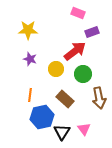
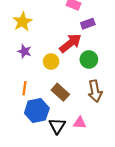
yellow star: (28, 30) -> (22, 22), turned -30
green circle: (83, 74) -> (89, 59), moved
pink triangle: (84, 129) -> (80, 123), turned -48

